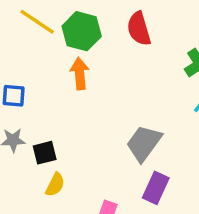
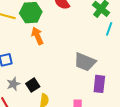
gray trapezoid: (144, 143) -> (85, 62), turned -85

